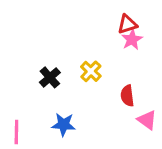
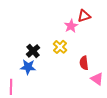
pink star: (132, 39) -> (71, 26), moved
blue star: (64, 125) -> (28, 67), moved

